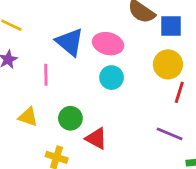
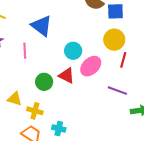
pink ellipse: (108, 44) -> (91, 66), moved, turned -55
yellow triangle: (28, 117) -> (15, 99), moved
red triangle: (96, 138) -> (67, 76), moved

